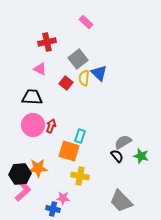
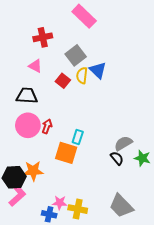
pink rectangle: (86, 22) -> (84, 16), size x1.6
yellow cross: (80, 176) -> (78, 209), moved

